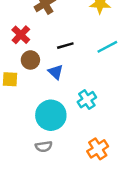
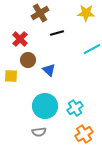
black line: (65, 46) -> (57, 33), moved
cyan cross: (87, 100) -> (75, 108), moved

